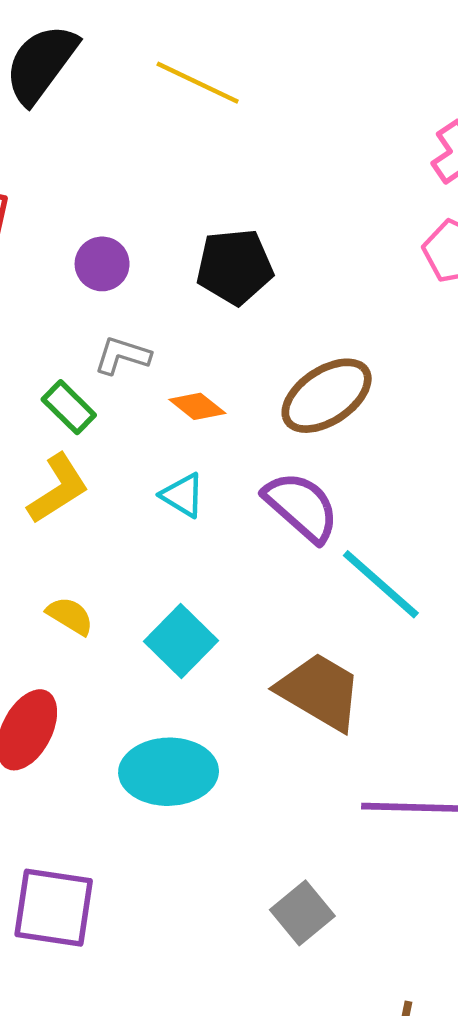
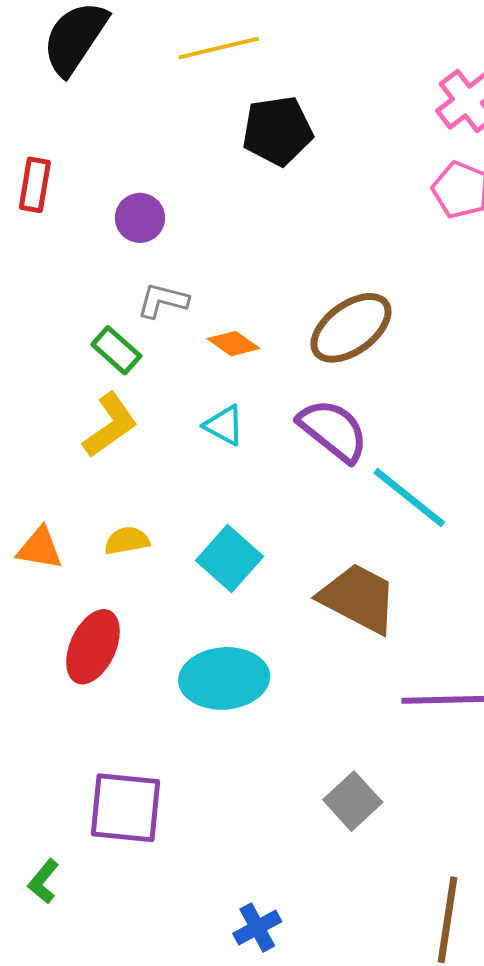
yellow line: (198, 83) -> (219, 48), turned -36
black pentagon: (235, 267) -> (277, 131), moved
yellow semicircle: (70, 616) -> (127, 541), turned -39

